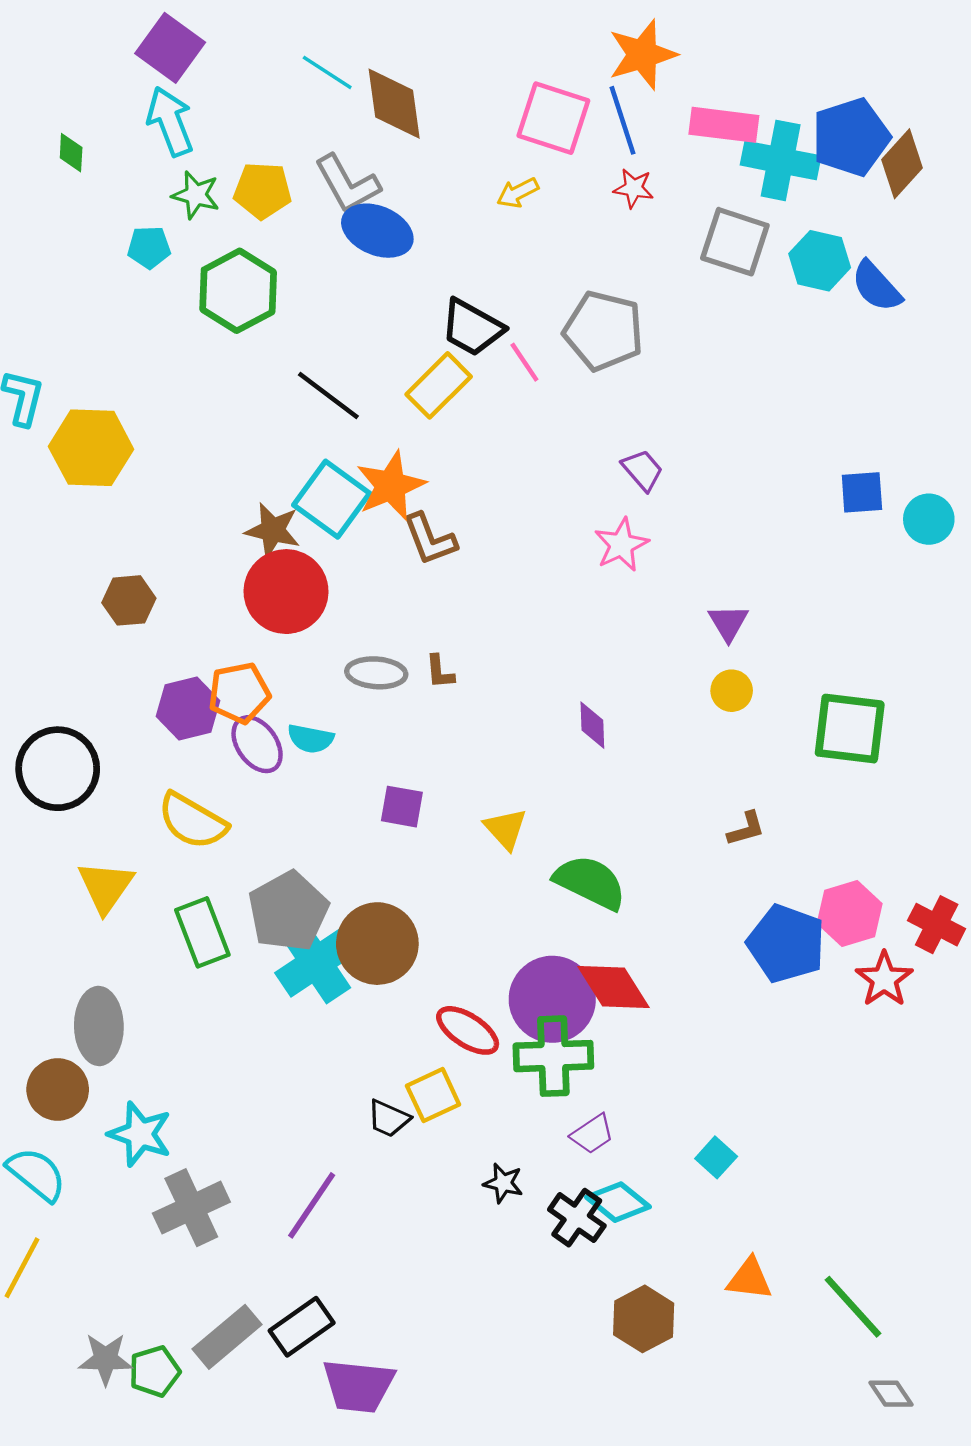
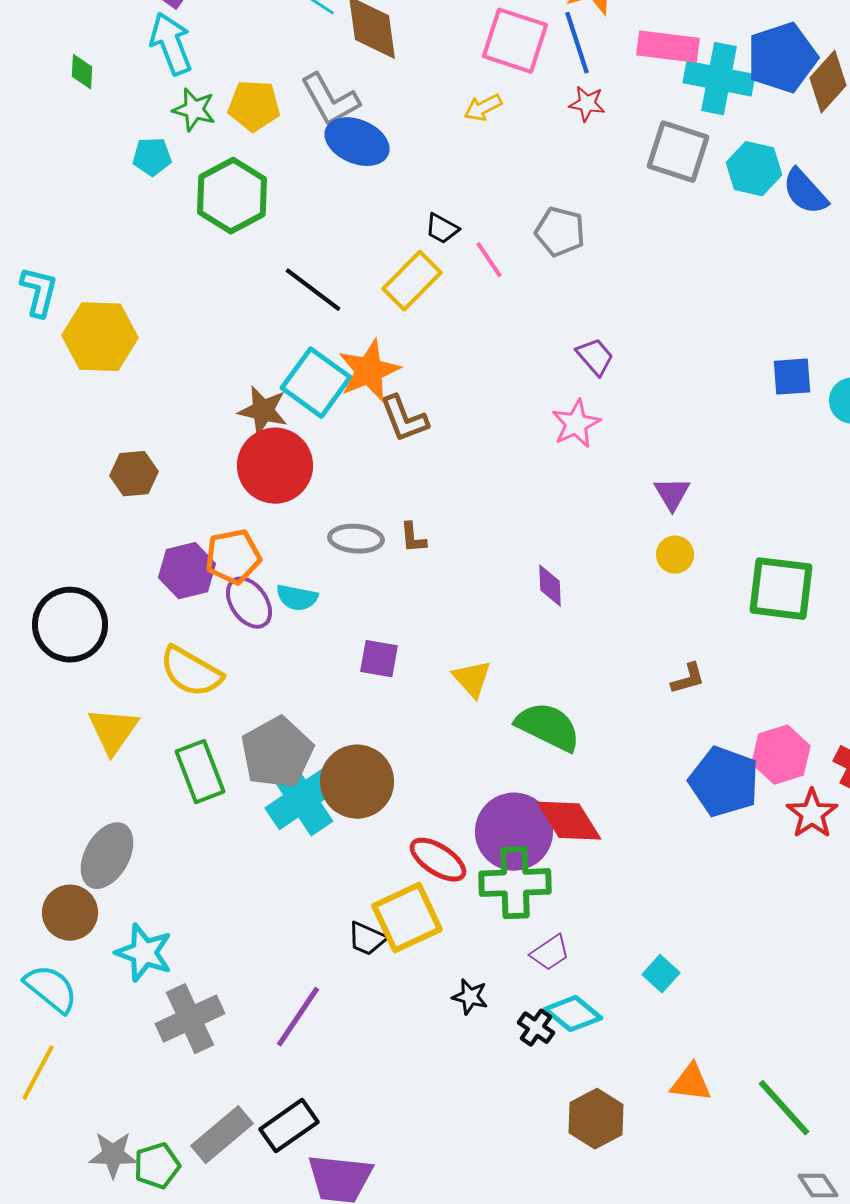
black trapezoid: (472, 328) -> (442, 229), size x0.6
gray pentagon: (604, 331) -> (560, 232), size x0.7
gray ellipse: (99, 1026) -> (107, 856), turned 30
yellow square: (433, 1095) -> (407, 918), size x1.4
black cross: (577, 1218) -> (536, 1028), size x0.7

